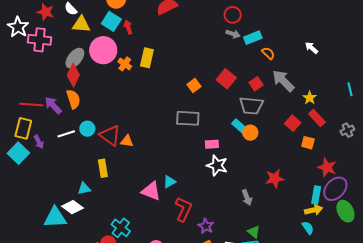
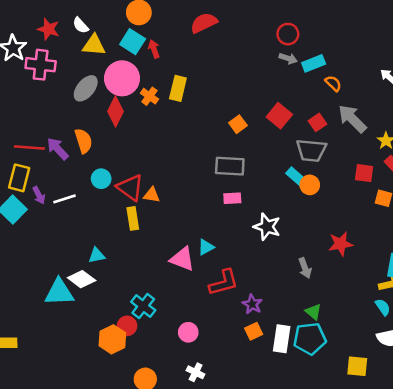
red diamond: (73, 75) -> (115, 111), moved
red square: (293, 123) -> (364, 173), turned -35
white line: (66, 134) -> (64, 199), moved
pink rectangle: (212, 144) -> (232, 198), moved
yellow rectangle: (103, 168) -> (133, 218), moved
red L-shape: (183, 209) -> (224, 283), turned 50

